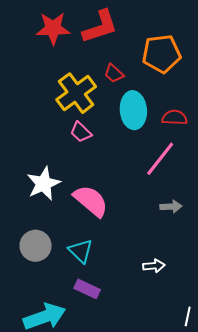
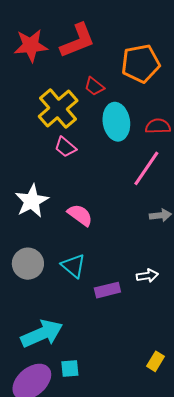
pink semicircle: (91, 201) -> (80, 215), size x0.7
purple rectangle: (87, 289) -> (107, 290), moved, turned -35

